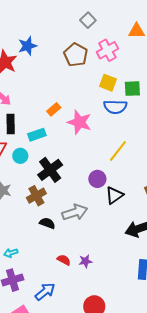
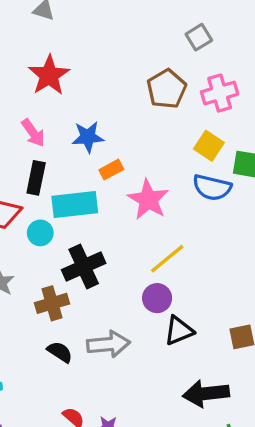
blue star: (27, 46) -> (88, 137), moved
cyan rectangle: (37, 135) -> (75, 205), size x1.5
yellow line: (118, 151) -> (167, 259), moved

